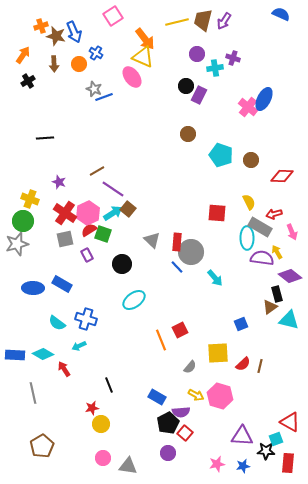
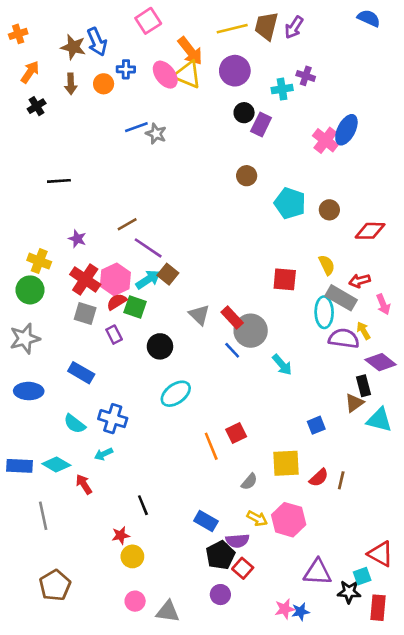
orange cross: (41, 26) -> (18, 34), moved
blue cross: (96, 53) -> (126, 69), turned -32
purple circle: (197, 54) -> (235, 71), moved, size x1.5
pink ellipse: (132, 77) -> (165, 75), moved
gray star: (94, 89) -> (156, 134), moved
gray square: (65, 239) -> (85, 314), turned 30
red rectangle: (177, 242) -> (232, 318), turned -48
gray star: (17, 244) -> (25, 339), moved
blue ellipse: (33, 288) -> (29, 391), moved
blue star: (243, 466) -> (300, 612), moved

